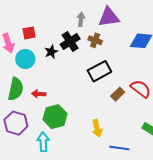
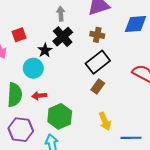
gray arrow: (81, 19) -> (61, 14), moved
brown cross: (95, 40) -> (97, 35), moved
cyan circle: (25, 59) -> (33, 68), moved
brown rectangle: (118, 94) -> (98, 87), moved

